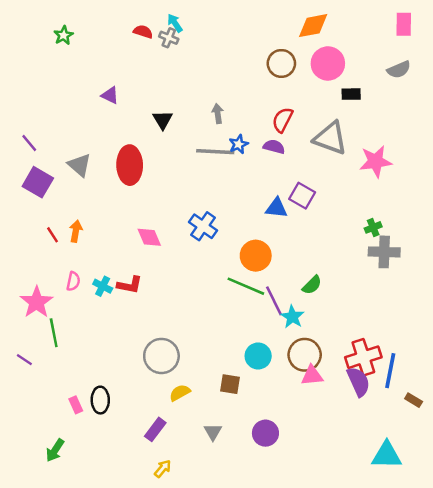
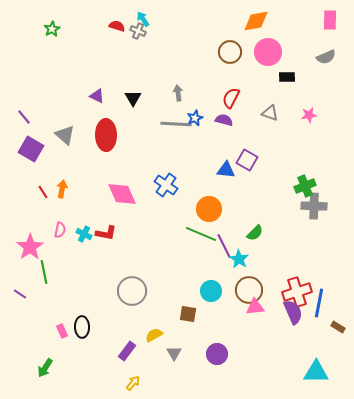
purple triangle: (110, 95) -> (97, 96), moved
gray triangle: (330, 138) -> (270, 113), size x0.6
pink star: (376, 161) -> (309, 115), moved, size x0.6
green cross: (373, 227) -> (305, 186), size x1.5
pink diamond: (149, 237) -> (122, 194), size x1.4
yellow semicircle: (180, 393) -> (154, 335), moved

